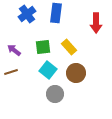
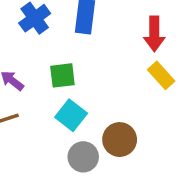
yellow rectangle: (69, 47) -> (161, 75), moved
brown circle: (76, 73) -> (120, 140), moved

